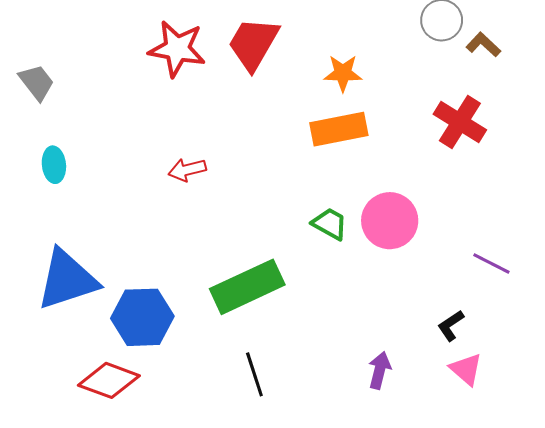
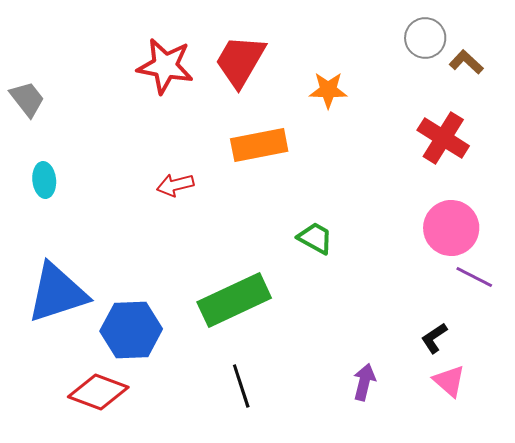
orange rectangle: (339, 129) -> (259, 145), moved
pink circle: (390, 221) -> (451, 228), moved

